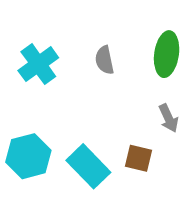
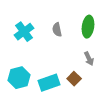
brown square: (139, 158) -> (74, 79), turned 32
cyan rectangle: (88, 166) -> (49, 83), turned -65

